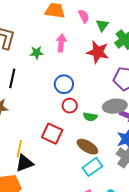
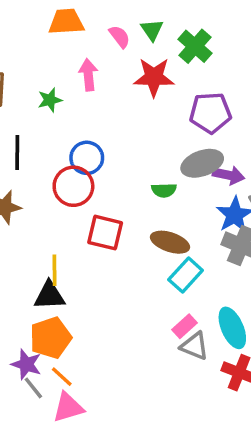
pink semicircle: (84, 16) -> (120, 37), moved
blue circle: (64, 84) -> (87, 158), moved
red circle: (70, 106) -> (73, 186), moved, size x1.5
black triangle: (24, 163) -> (49, 296), moved, turned 30

